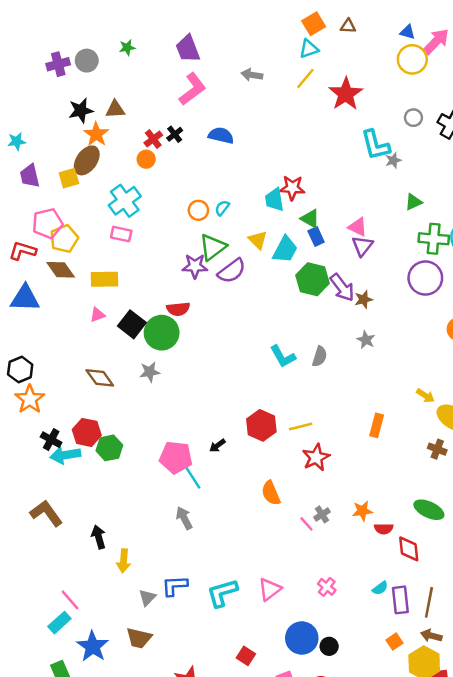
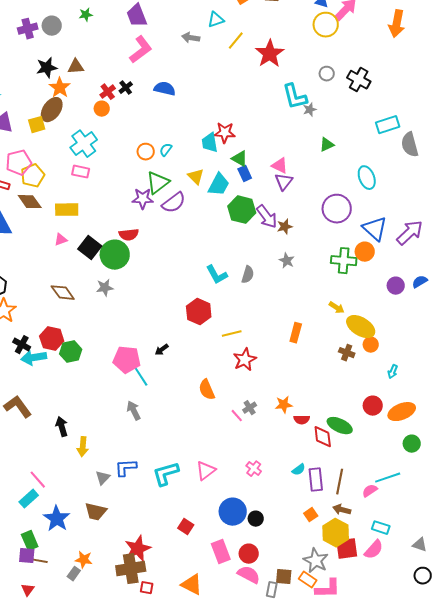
cyan triangle: (309, 49) -> (216, 20), moved
green cross: (434, 239) -> (344, 261), moved
red hexagon: (261, 425) -> (199, 312), moved
green ellipse: (429, 510) -> (340, 426), moved

